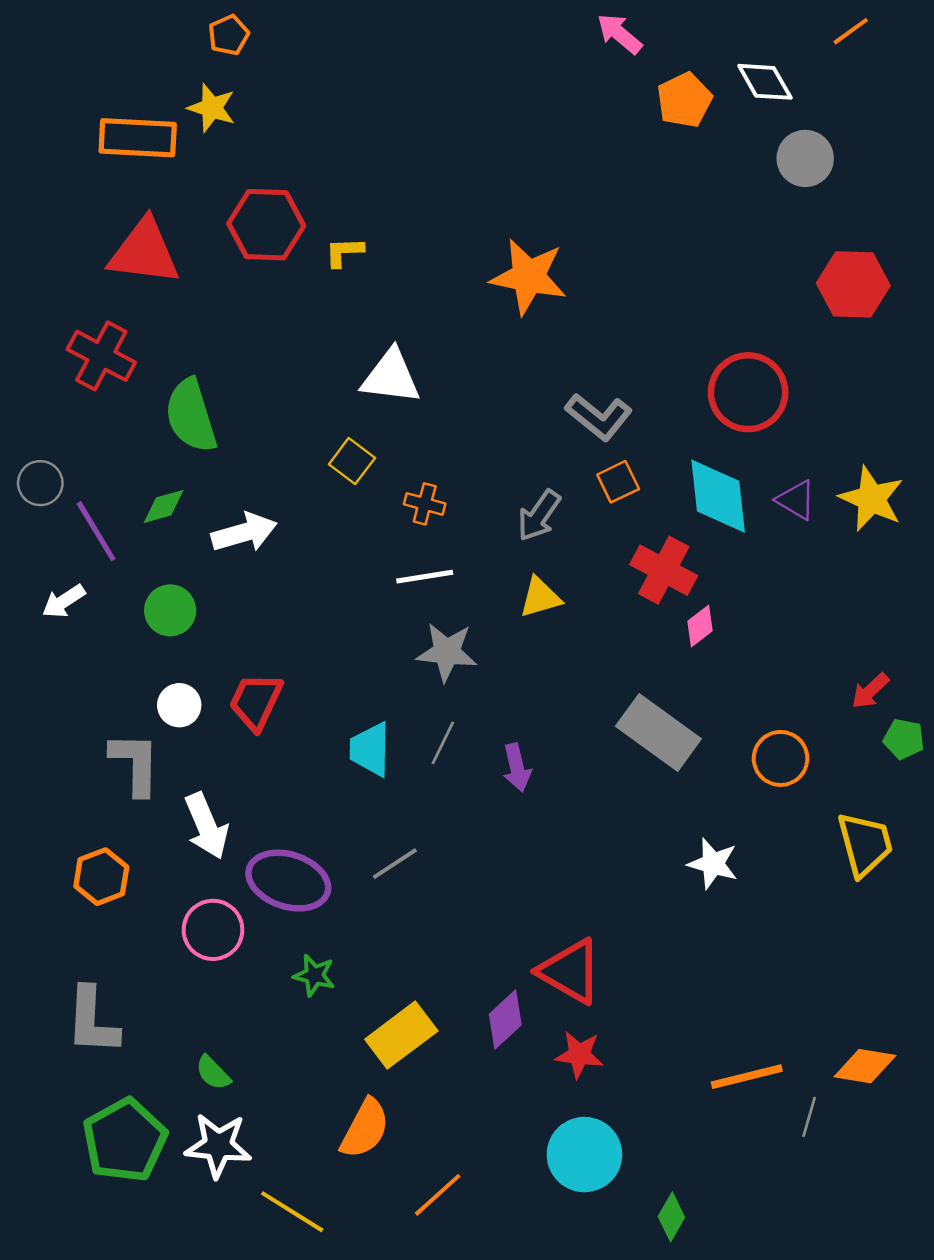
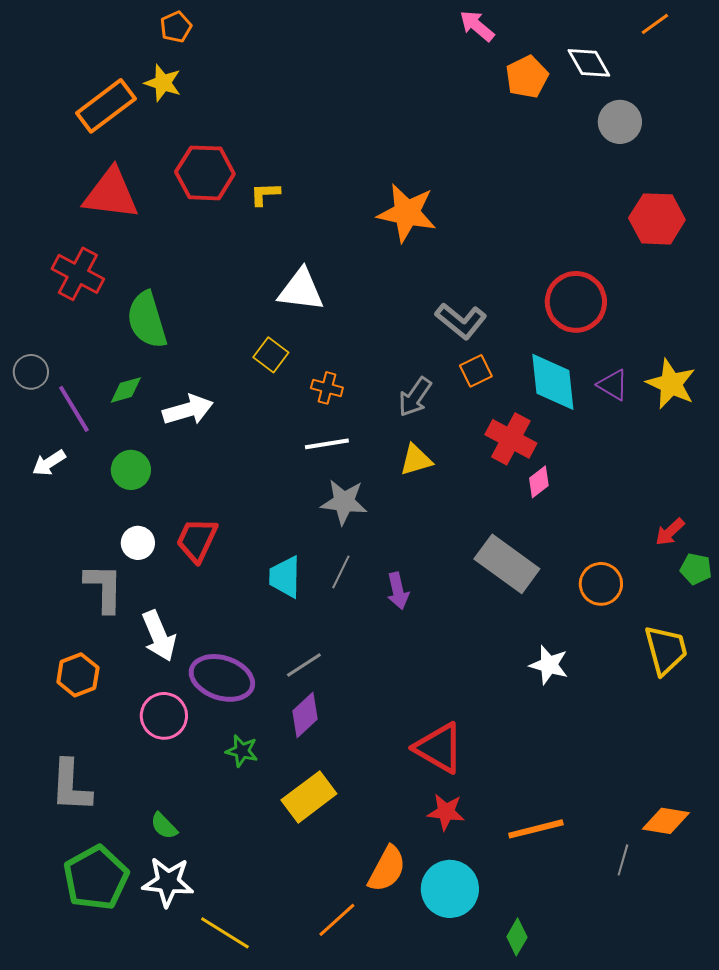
orange rectangle: (138, 138) -> (106, 106), turned -40
purple diamond: (505, 1019) -> (305, 715), moved
orange line: (747, 1077) -> (536, 829), moved
orange semicircle: (365, 1129) -> (387, 869), moved

